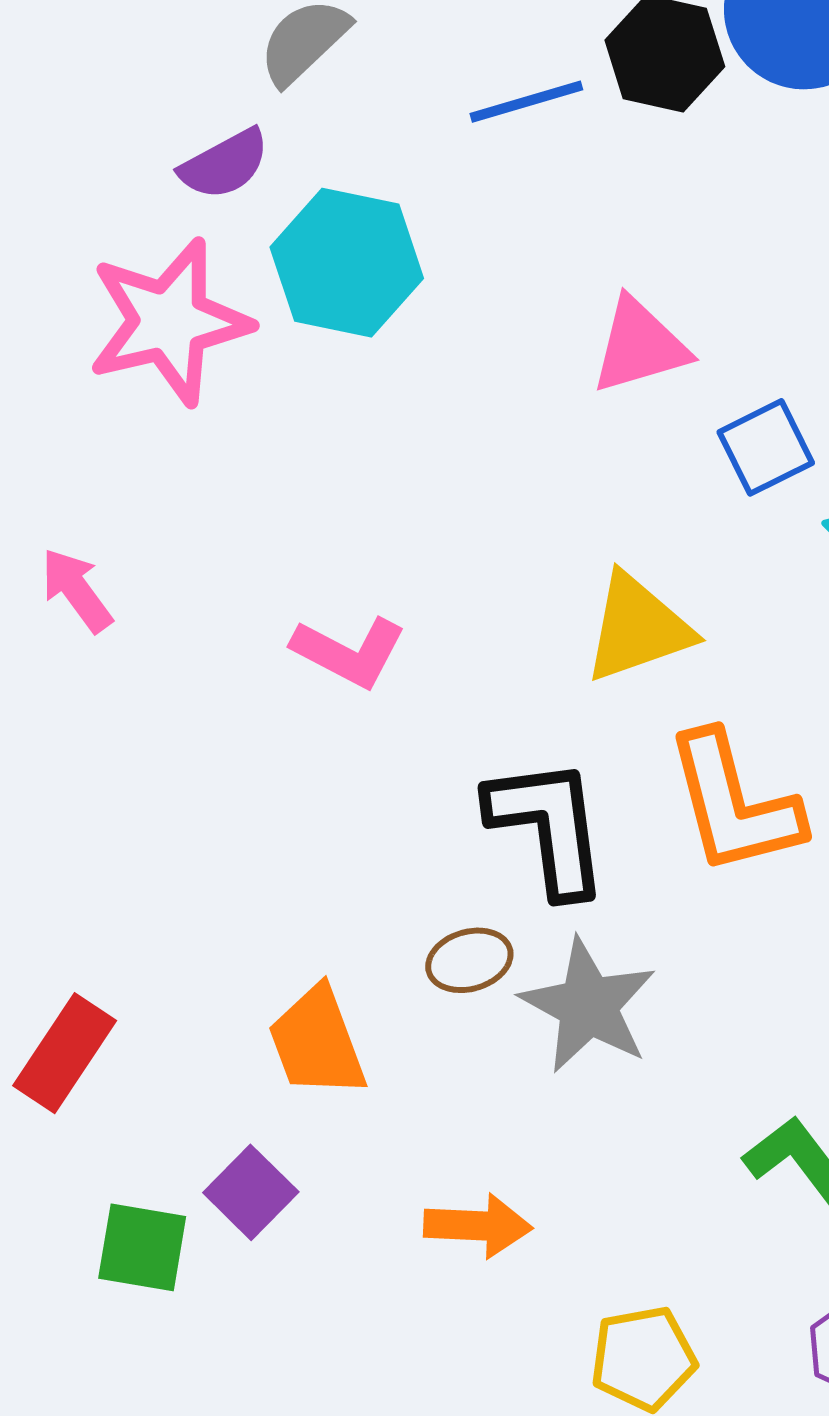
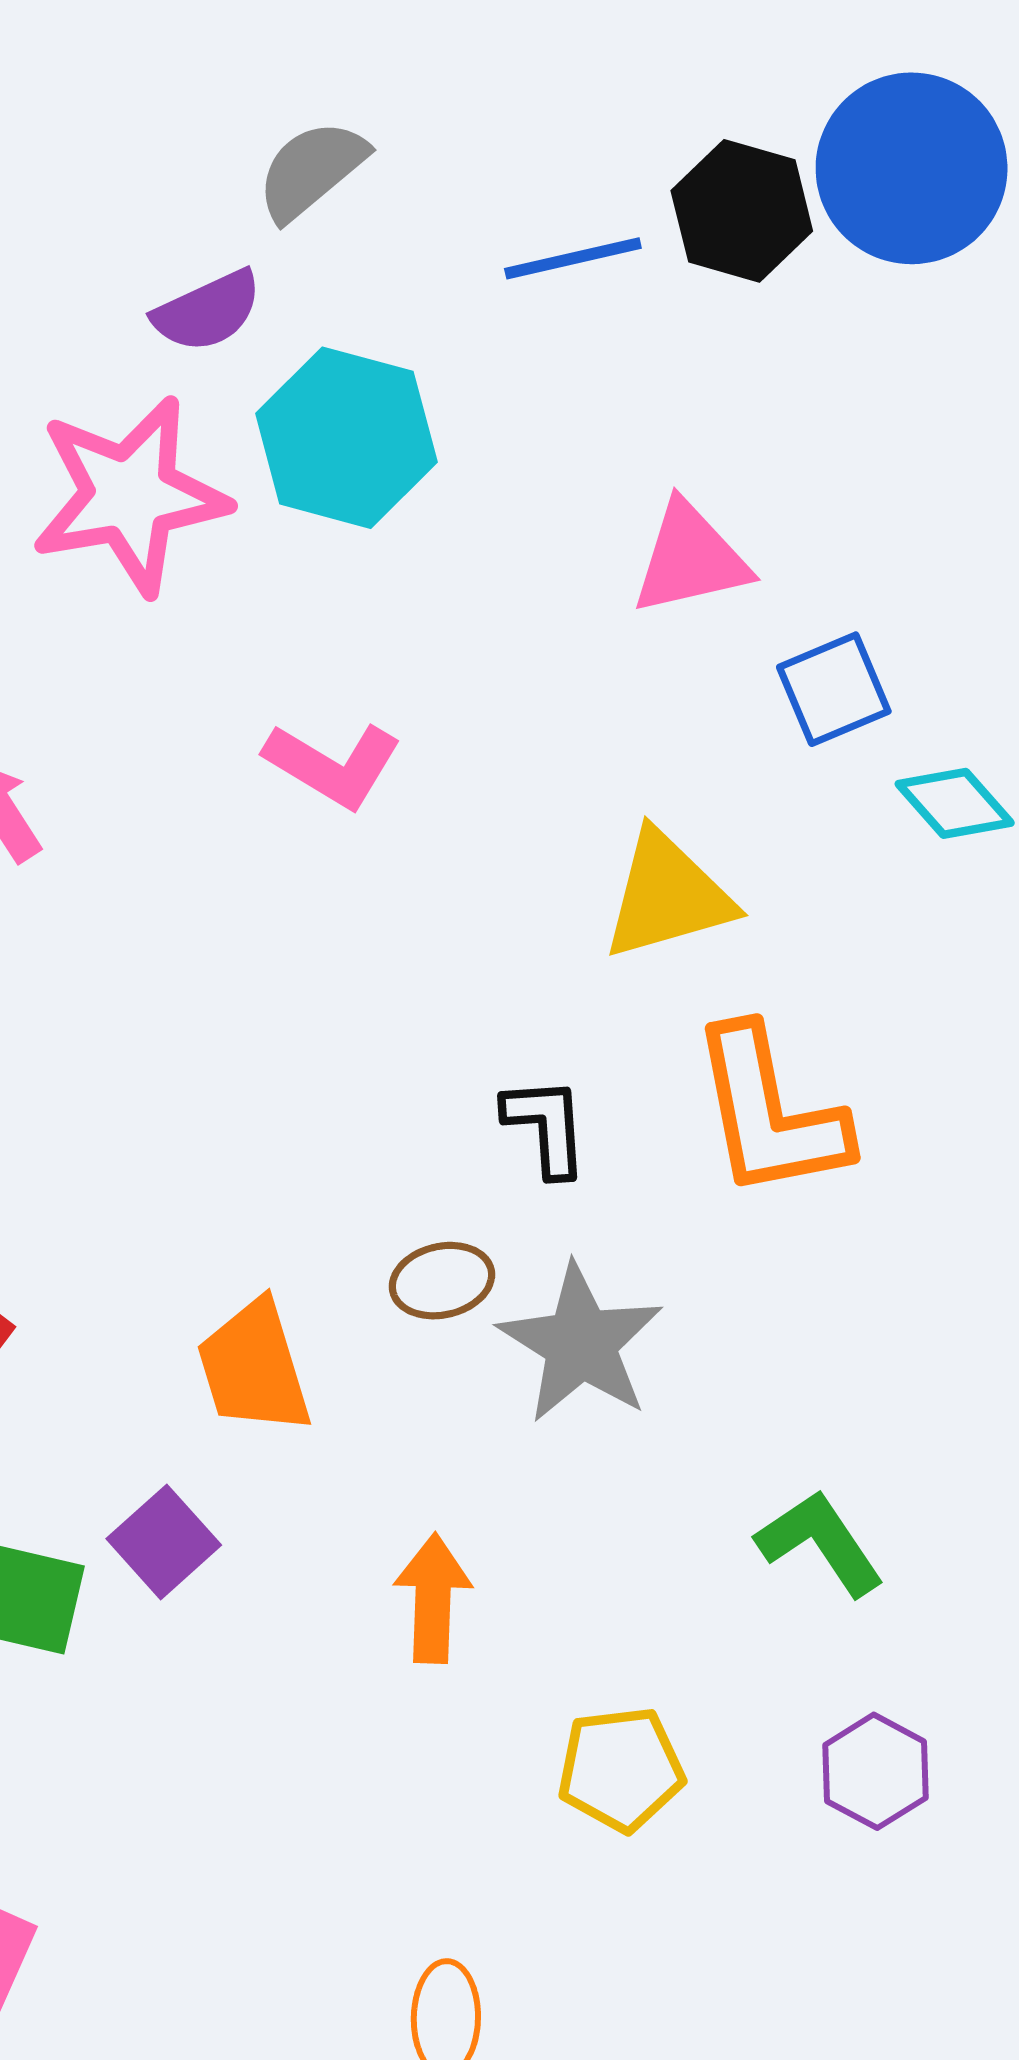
pink L-shape: (349, 652) -> (333, 765), moved
black L-shape: (548, 826) -> (546, 1126), size x0.6
orange arrow: (478, 1226) -> (433, 1598), turned -94

